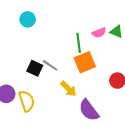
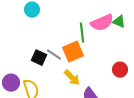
pink semicircle: (99, 33) -> (102, 23), size x1.6
orange square: (85, 62) -> (73, 52), moved

